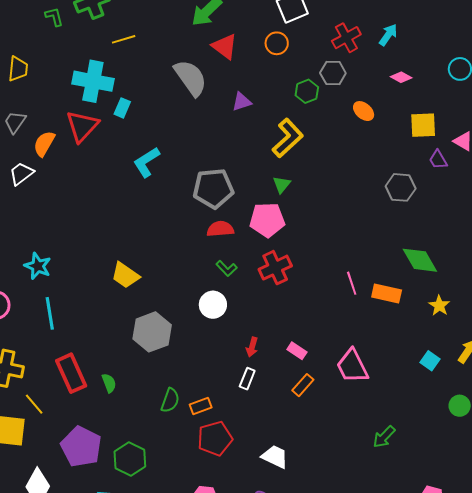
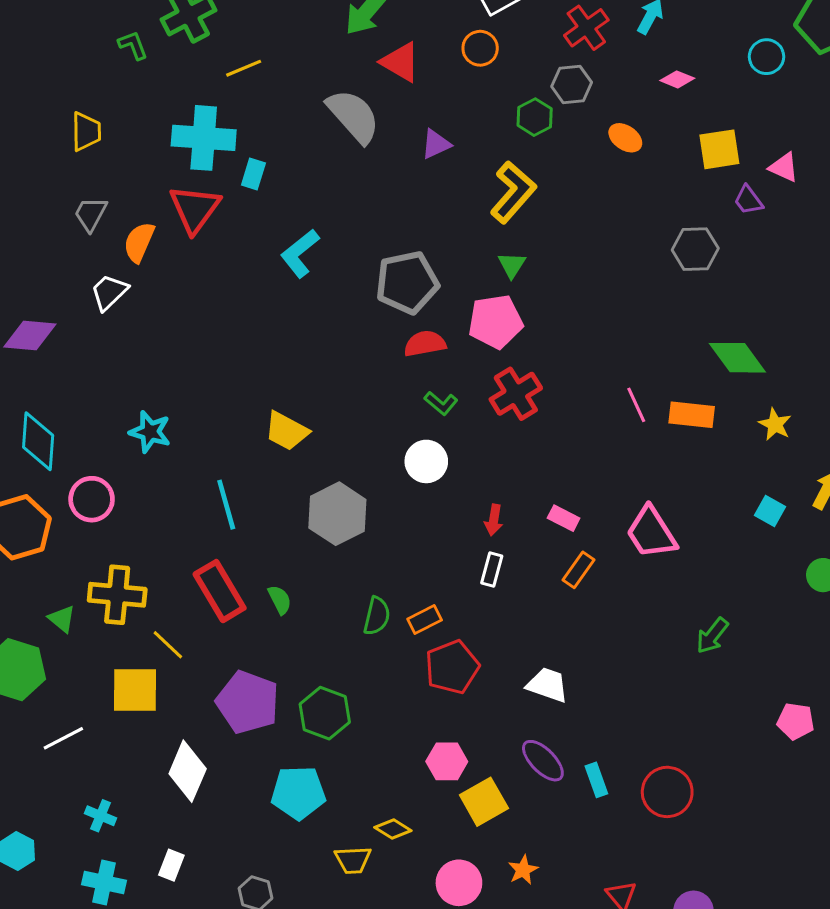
cyan line: (50, 313) -> (226, 505), moved

